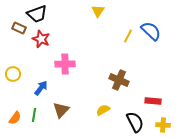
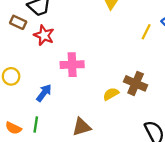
brown triangle: (61, 110) -> (82, 127), moved, turned 30
yellow semicircle: (103, 110) -> (111, 94), moved
orange semicircle: (15, 118) -> (13, 128), turned 80

